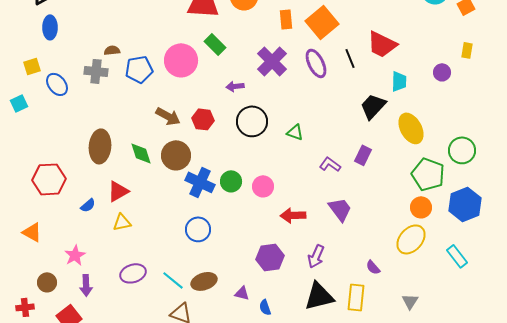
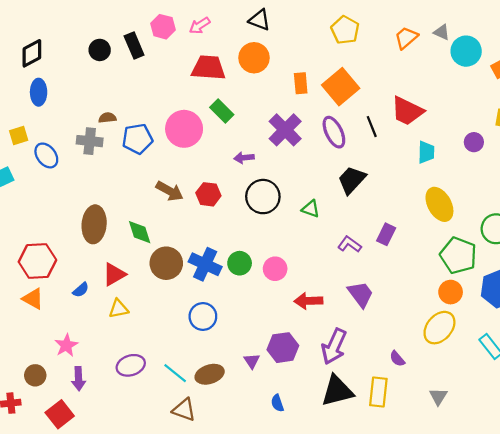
black trapezoid: (373, 106) -> (352, 180), moved
brown circle: (176, 155) -> (166, 263), moved
orange triangle: (32, 232) -> (33, 299), moved
purple arrow: (316, 256) -> (334, 346), size x1.4
purple triangle: (242, 293) -> (252, 361), moved, turned 42

